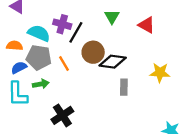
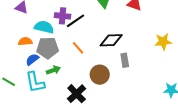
black line: (76, 32) -> (75, 21), turned 36
brown circle: (93, 52) -> (100, 75), moved
orange line: (64, 63) -> (78, 48), moved
yellow star: (160, 73) -> (163, 42), moved

